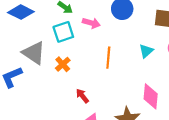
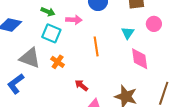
cyan square: (63, 32) -> (51, 33), turned -36
pink diamond: (151, 96) -> (140, 59), moved

